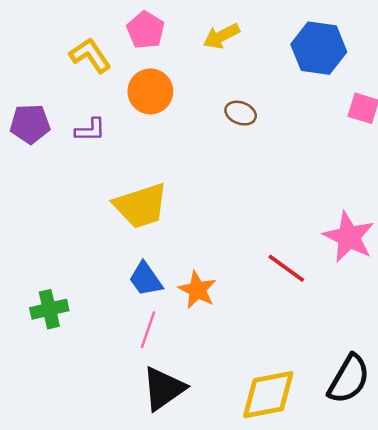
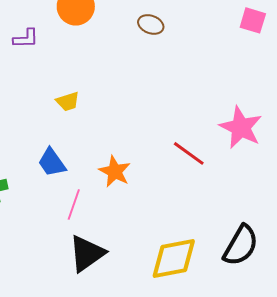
yellow trapezoid: (141, 206) -> (68, 101), size x0.5
blue trapezoid: (146, 279) -> (52, 162), moved

